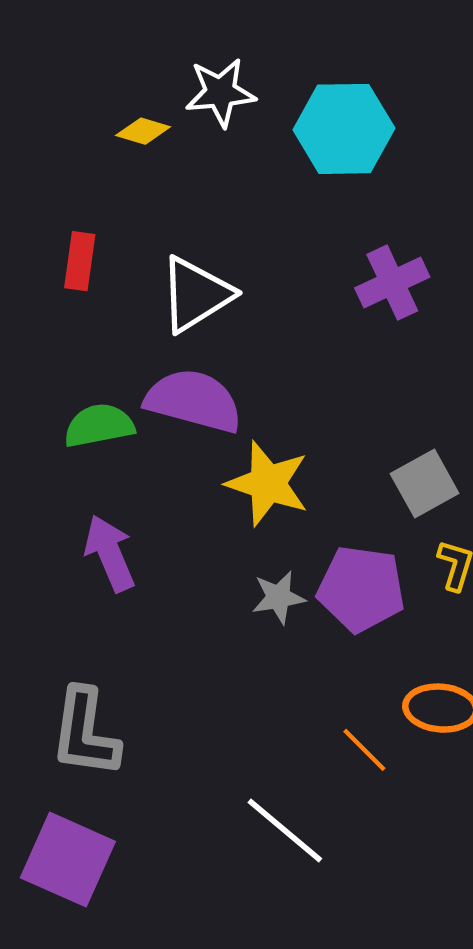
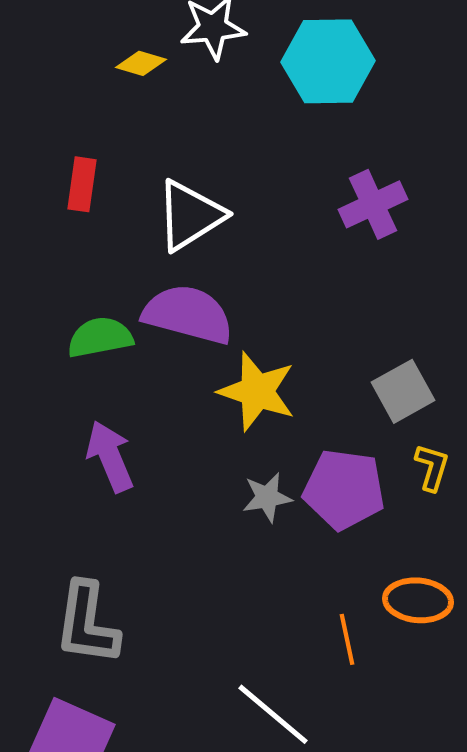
orange line: (364, 750) -> (347, 639), turned 33

